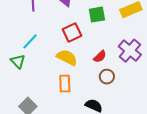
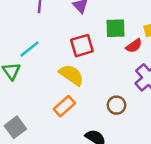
red semicircle: (100, 57) -> (134, 46), moved
orange rectangle: (65, 83) -> (64, 106), turned 42

